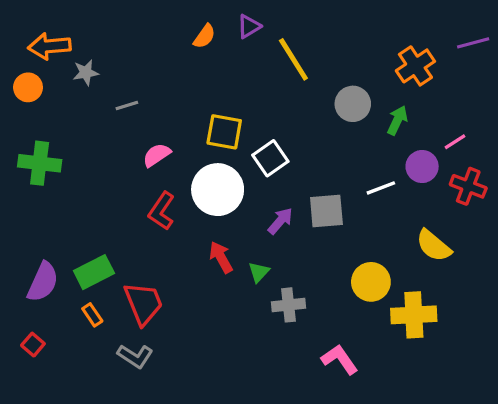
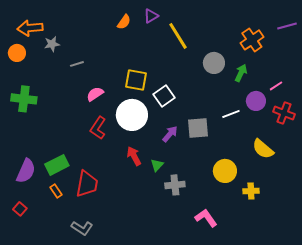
red trapezoid: (143, 303) -> (87, 184), turned 32
yellow cross: (414, 315) -> (251, 191), size x0.6
gray L-shape: (135, 356) -> (82, 228), moved

